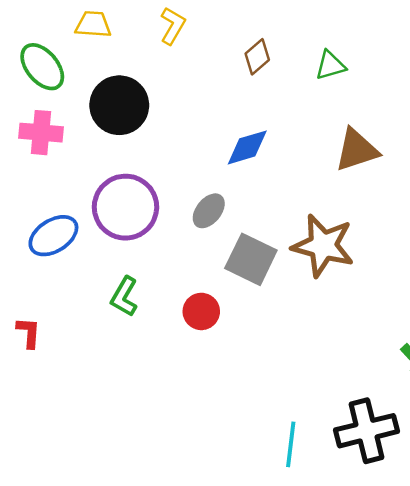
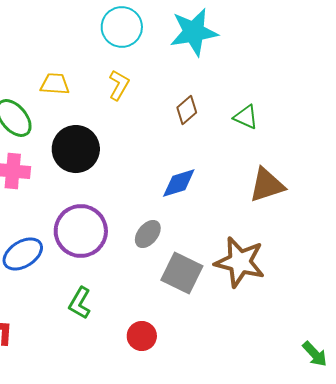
green triangle: (330, 65) -> (246, 117), turned 40
red circle: (201, 311) -> (142, 336), moved

